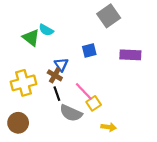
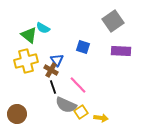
gray square: (109, 16) -> (113, 21), moved
blue square: (89, 51) -> (83, 47), turned 32
yellow cross: (23, 83) -> (26, 61), moved
yellow square: (94, 103) -> (81, 112), moved

